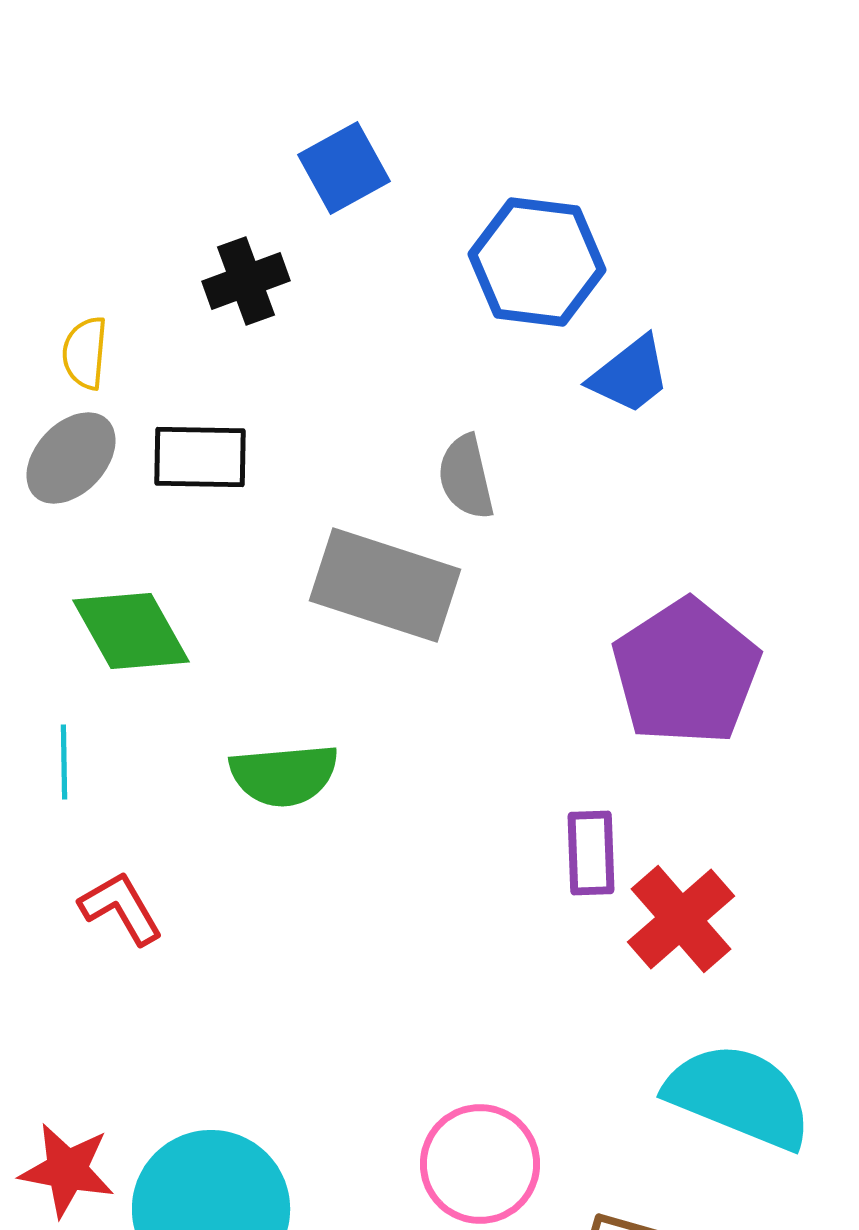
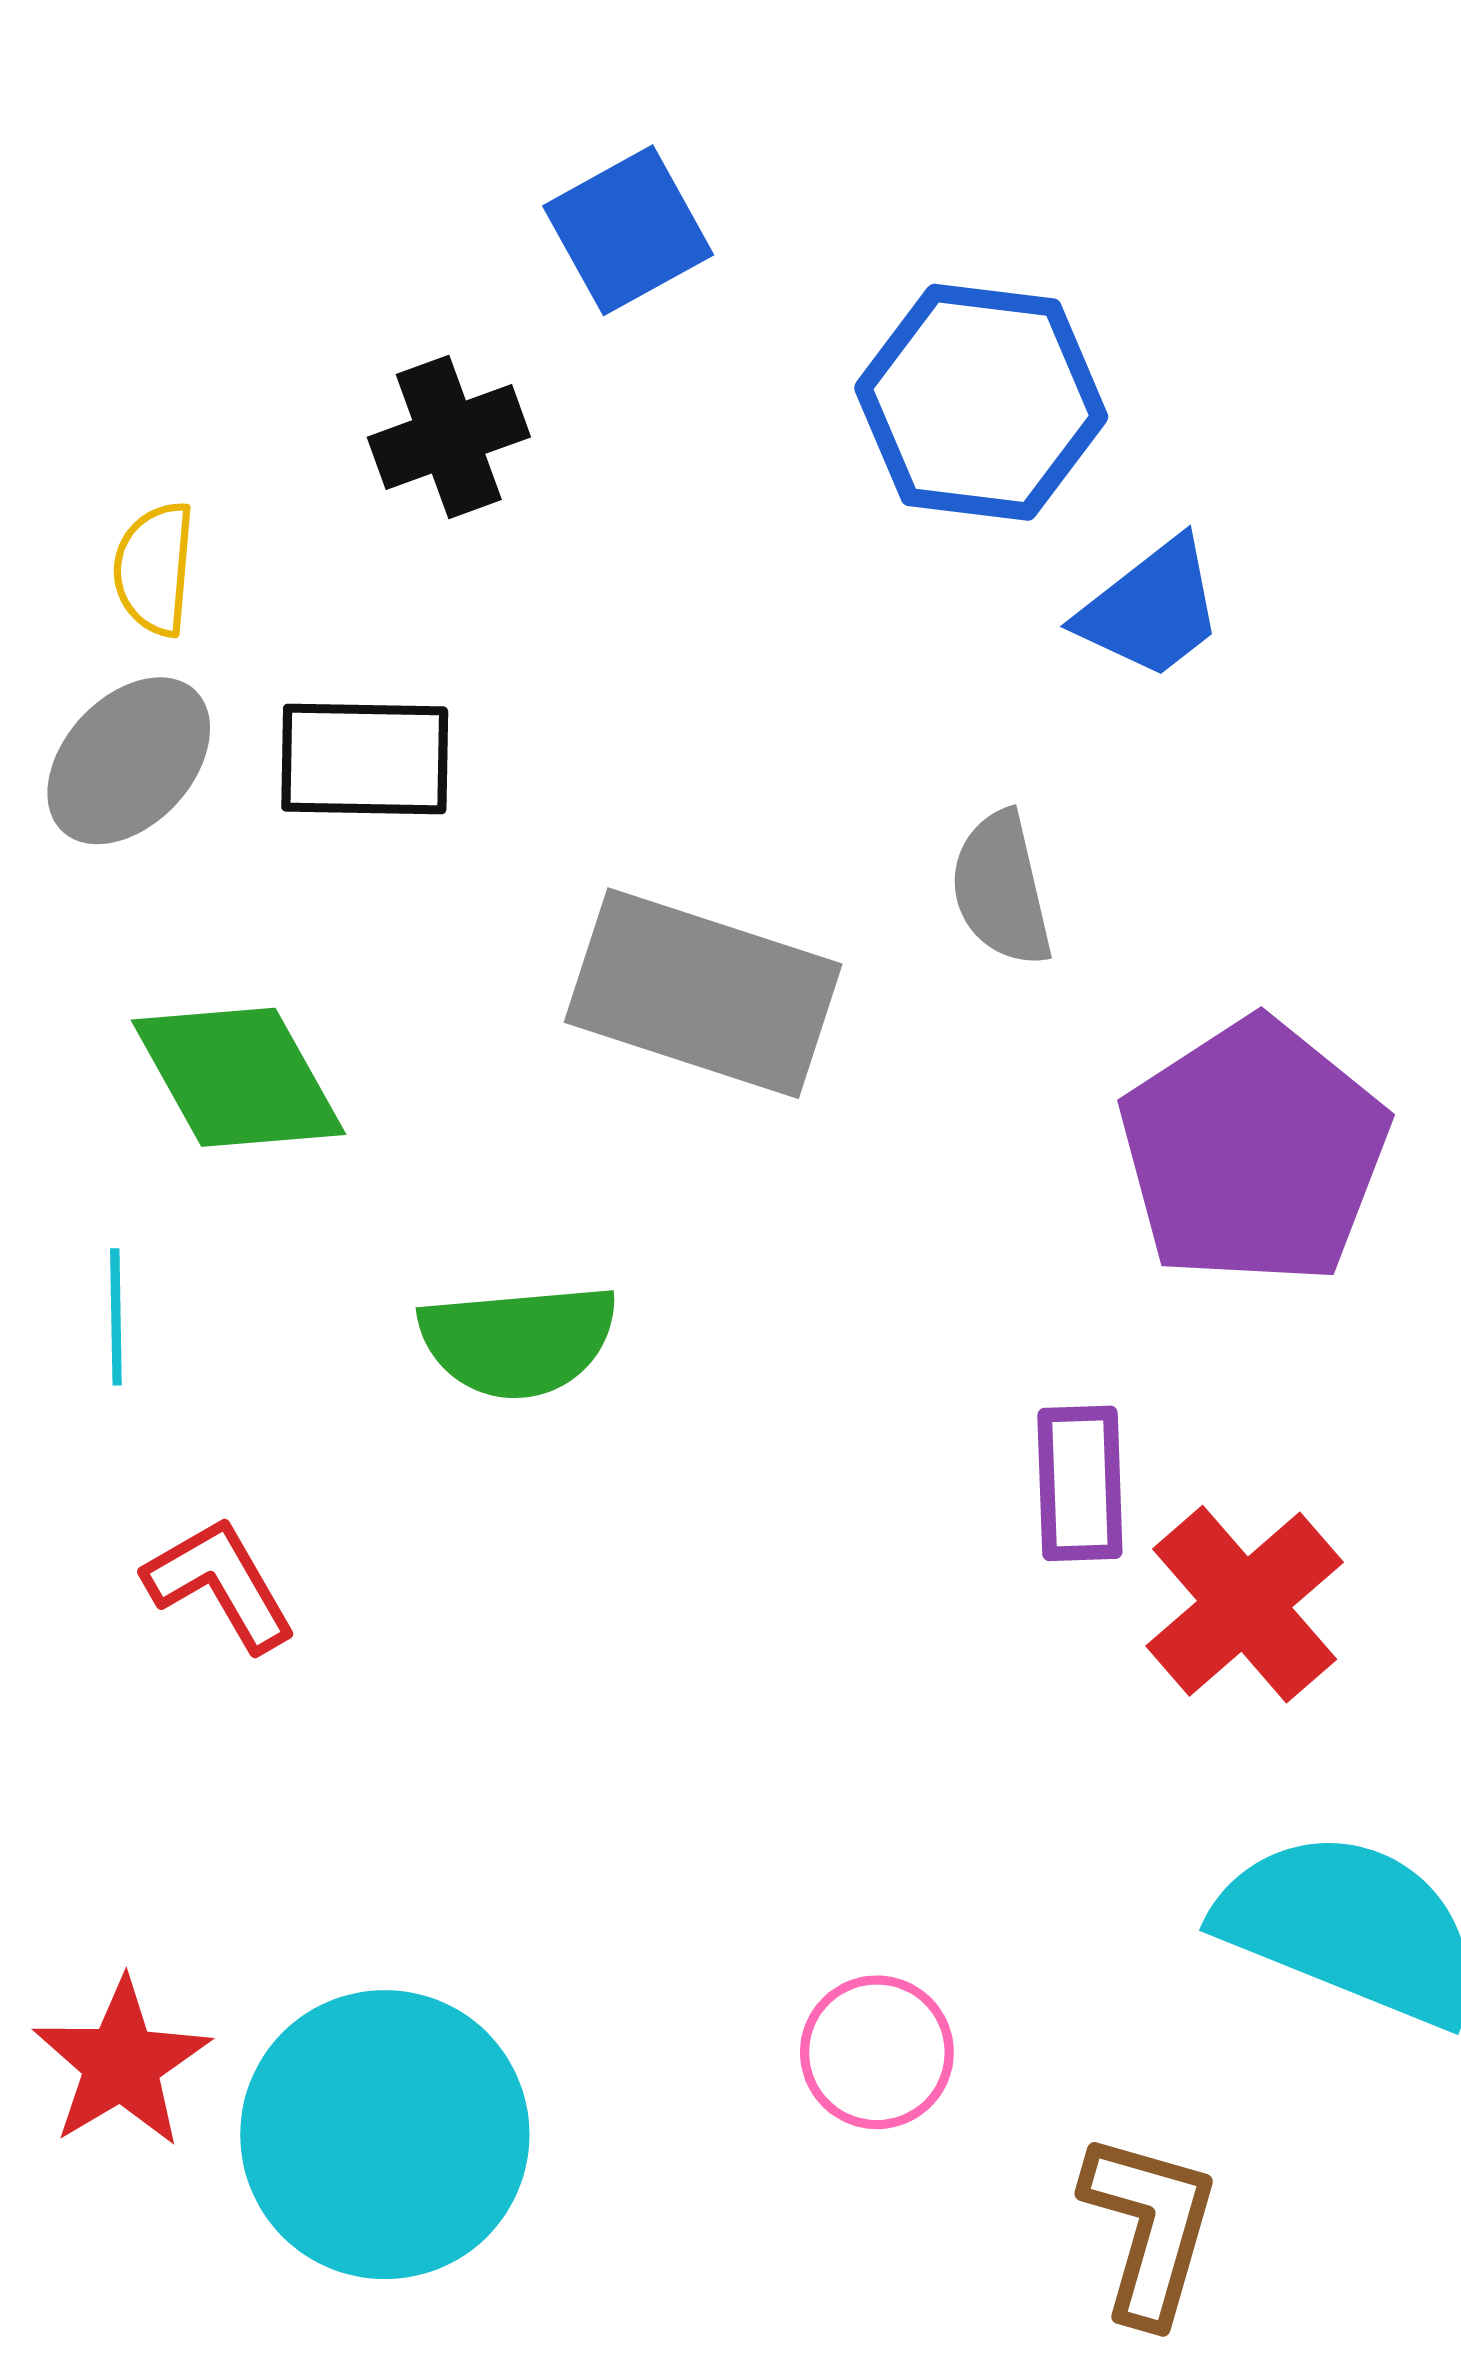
gray semicircle: (466, 477) -> (1001, 889), moved
pink circle: (480, 1164) -> (877, 2052), size x0.7
red star: (67, 1170) -> (121, 2063), turned 30

